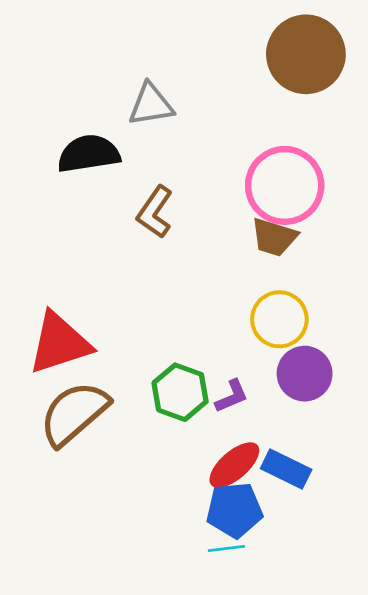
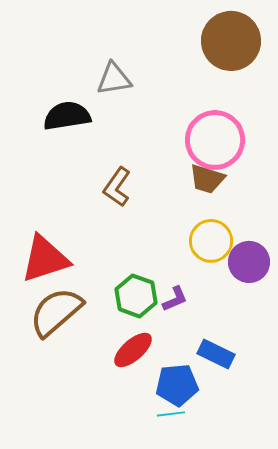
brown L-shape: (155, 212) -> (117, 187), moved
purple circle: (305, 374) -> (249, 262), moved
red ellipse: (234, 465) -> (133, 350), moved

